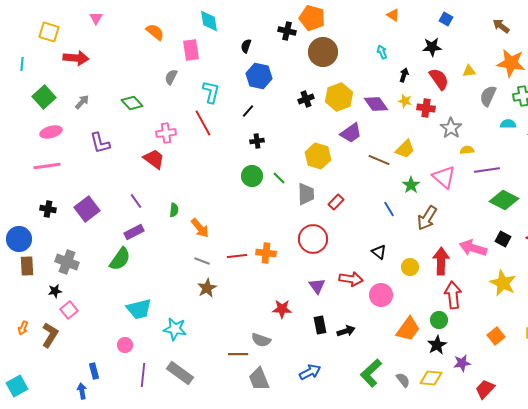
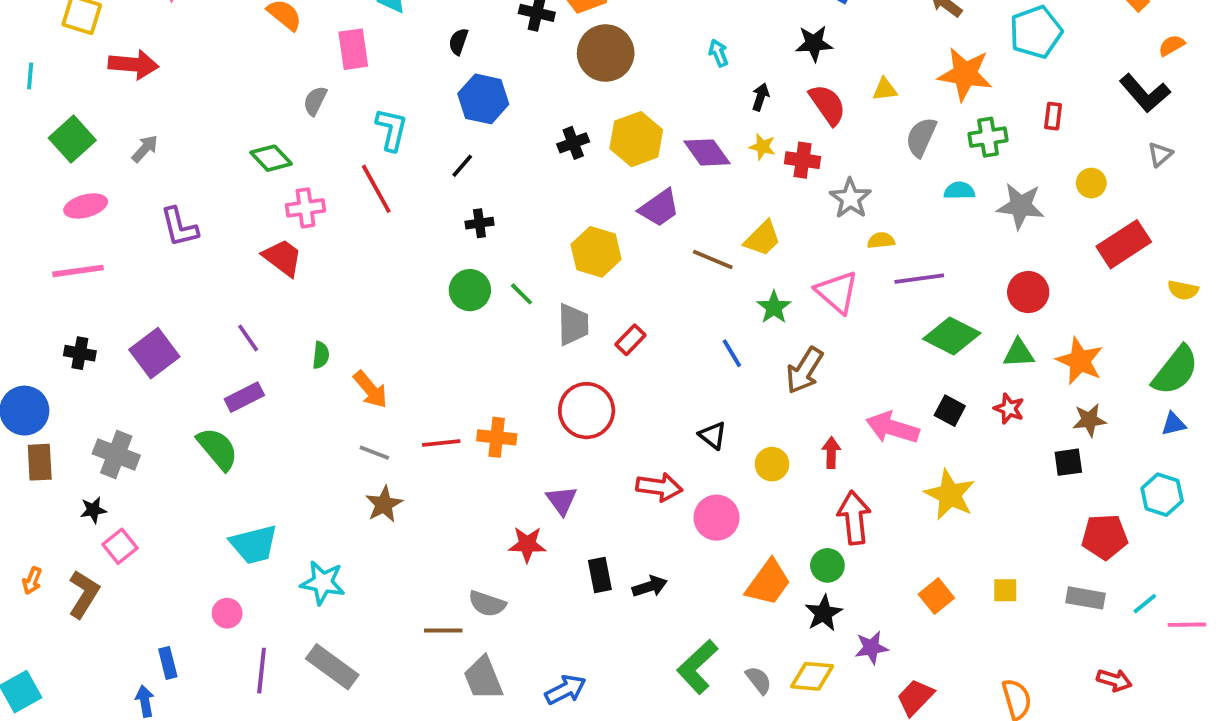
green diamond: (132, 103) -> (271, 158), moved
green semicircle: (120, 259) -> (218, 449), turned -75
red arrow: (441, 261) -> (831, 453), size x0.6
purple triangle: (317, 286) -> (562, 500), moved
blue arrow: (310, 372) -> (565, 690), moved

